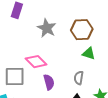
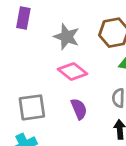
pink diamond: (36, 62) -> (72, 71), moved

